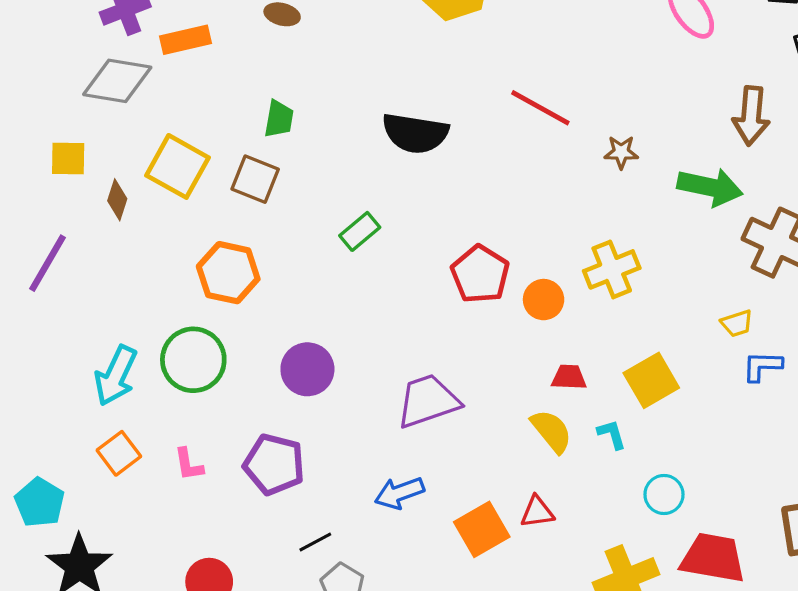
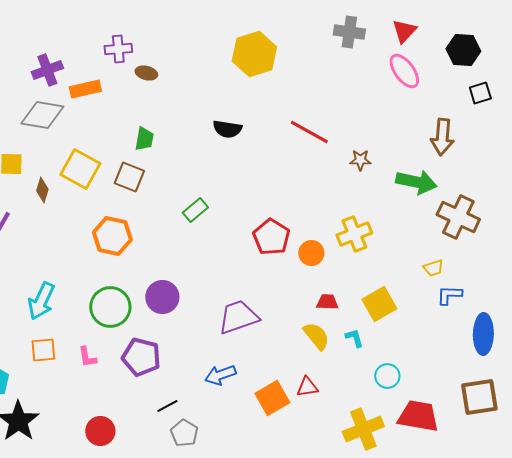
black semicircle: (415, 133) -> (227, 129), moved, size x0.7
green circle: (193, 360) -> (110, 307), moved
orange square: (119, 453) -> (43, 350), turned 32

